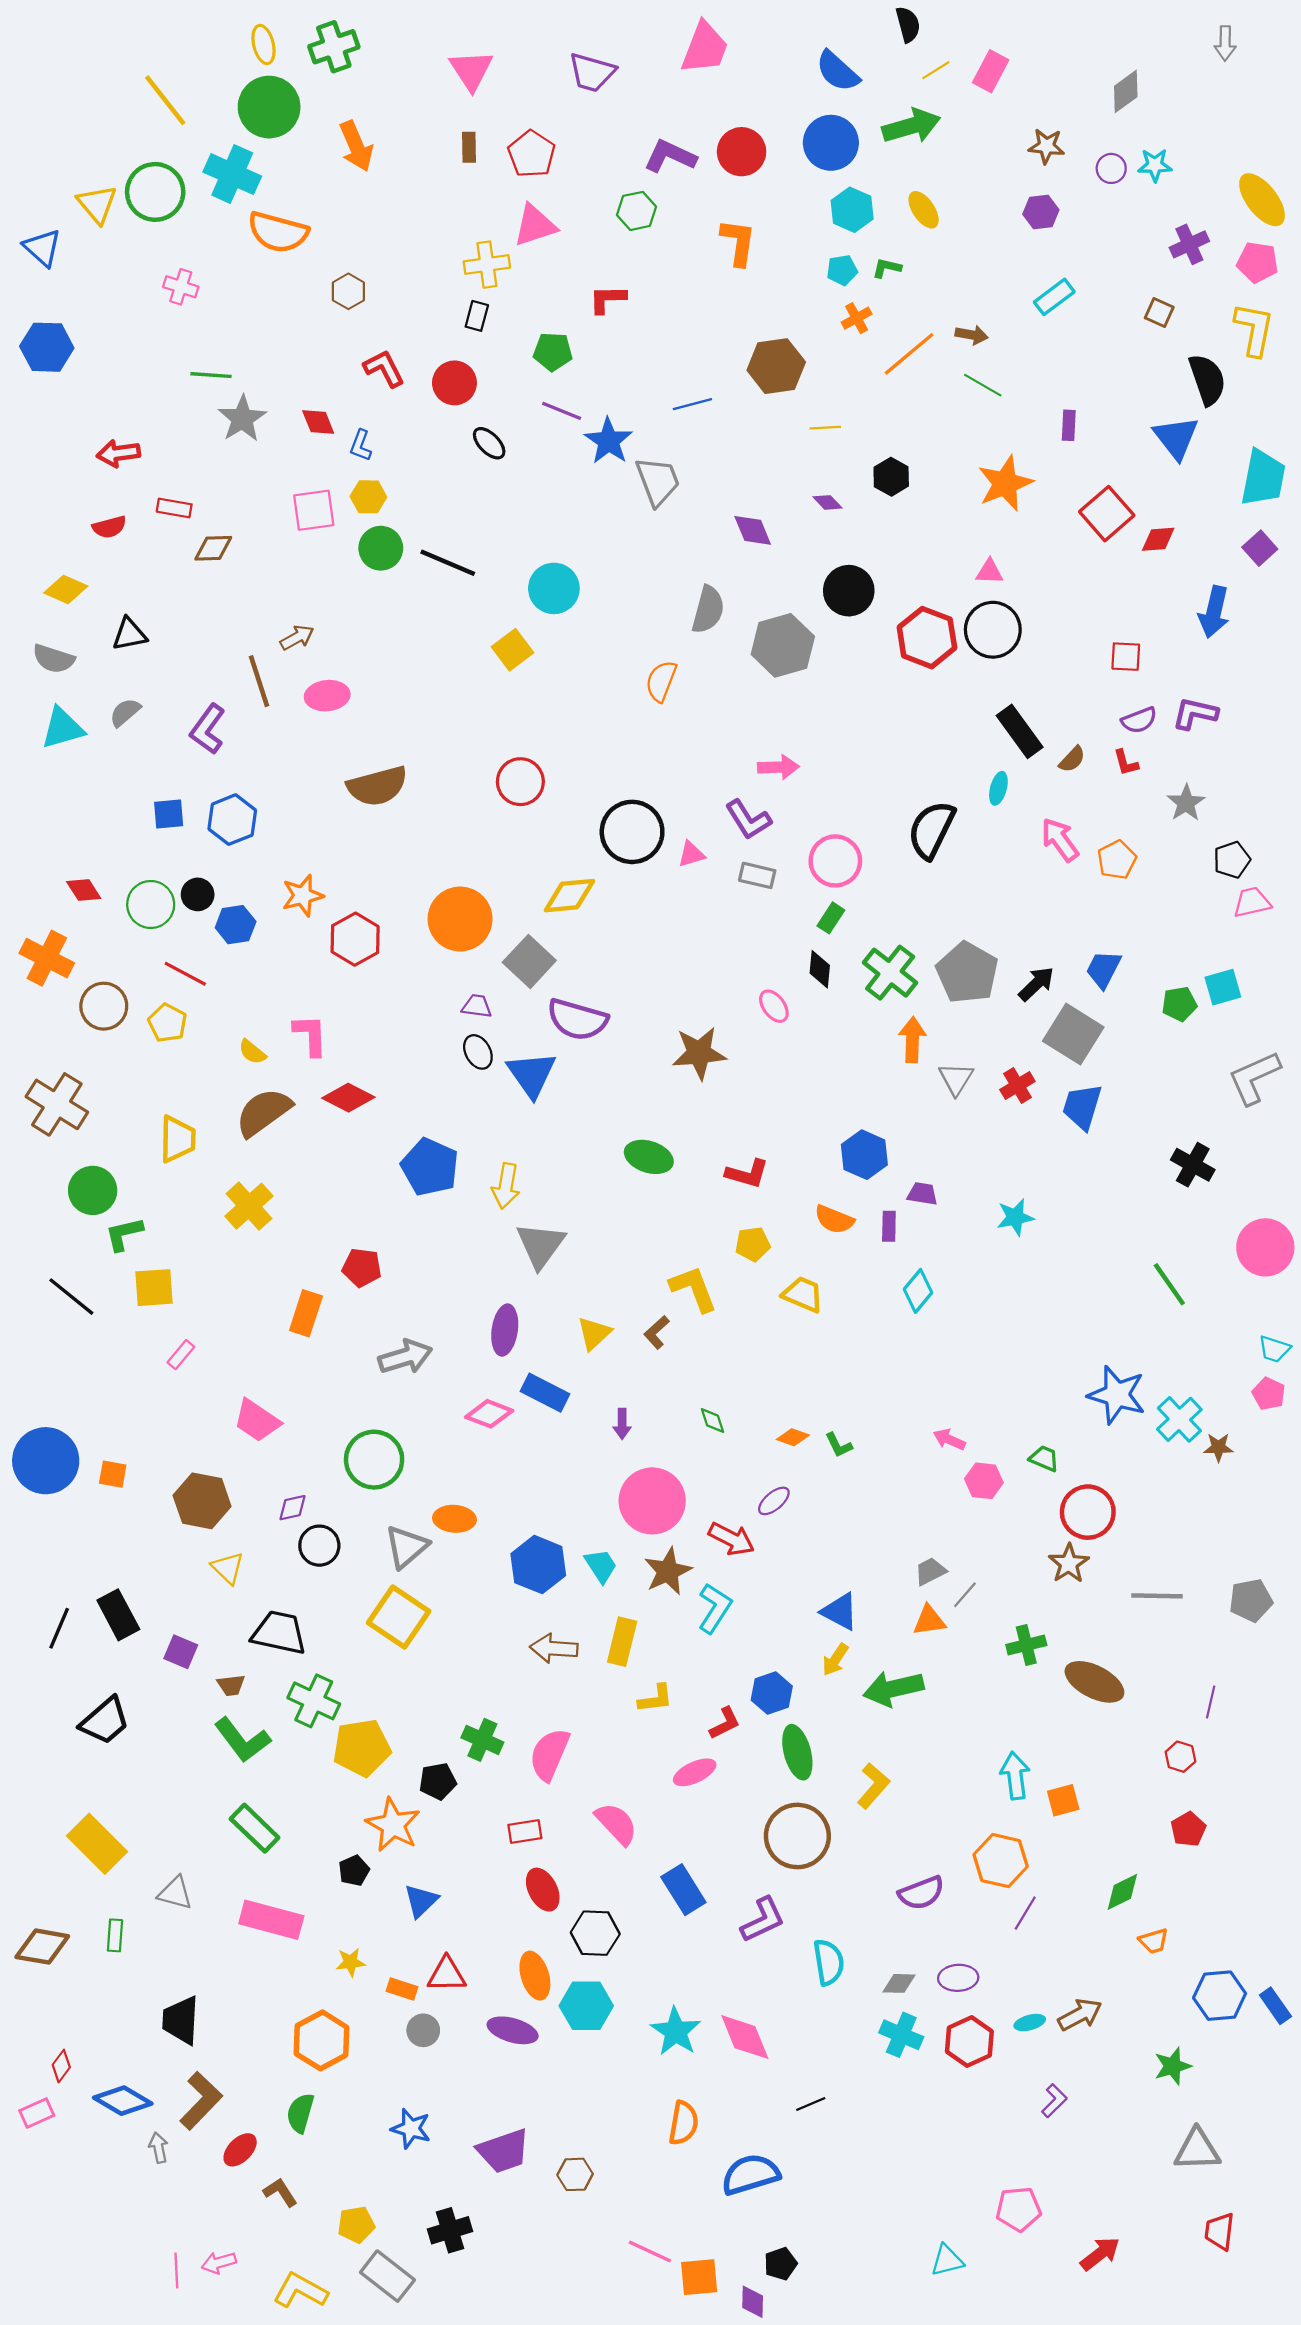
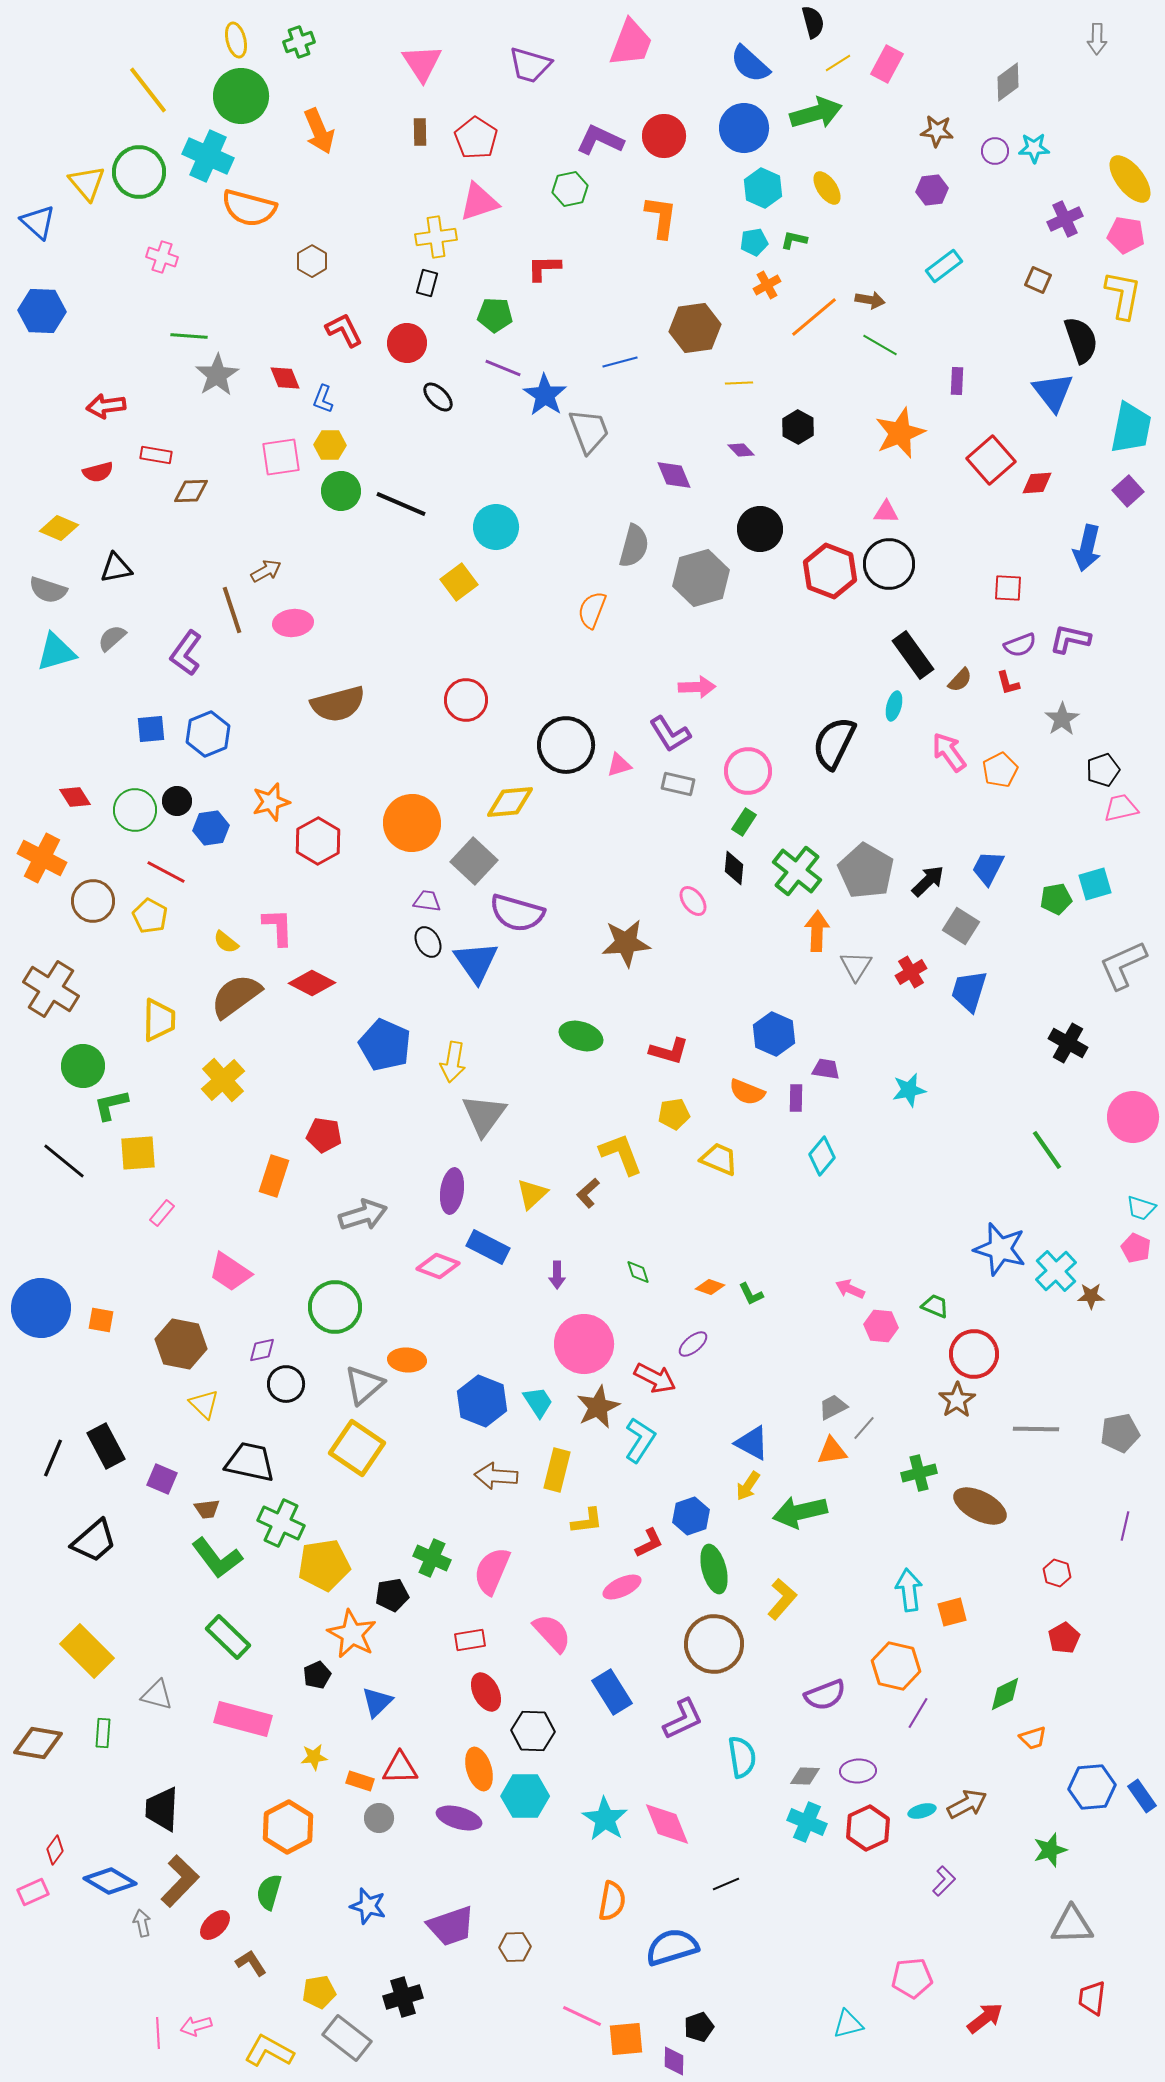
green cross: (334, 47) -> (299, 42), size x0.7
gray square: (1073, 1034) -> (961, 926), size x0.7
purple line: (1211, 1702) -> (1125, 1526), moved

